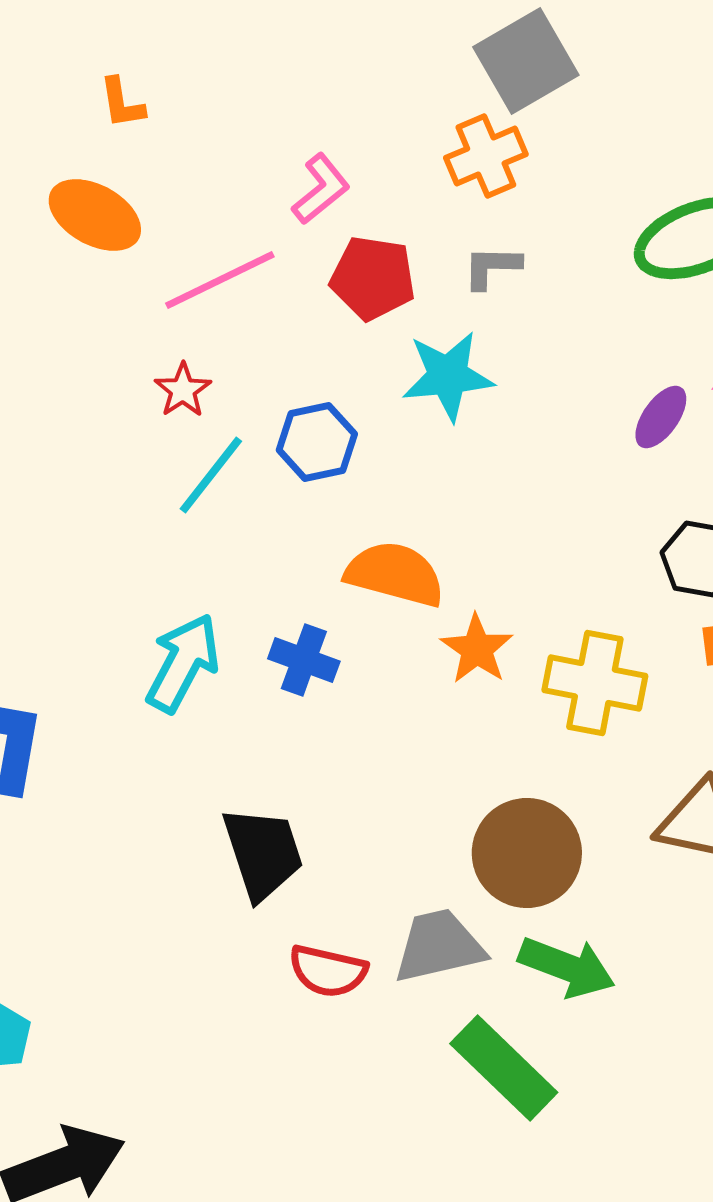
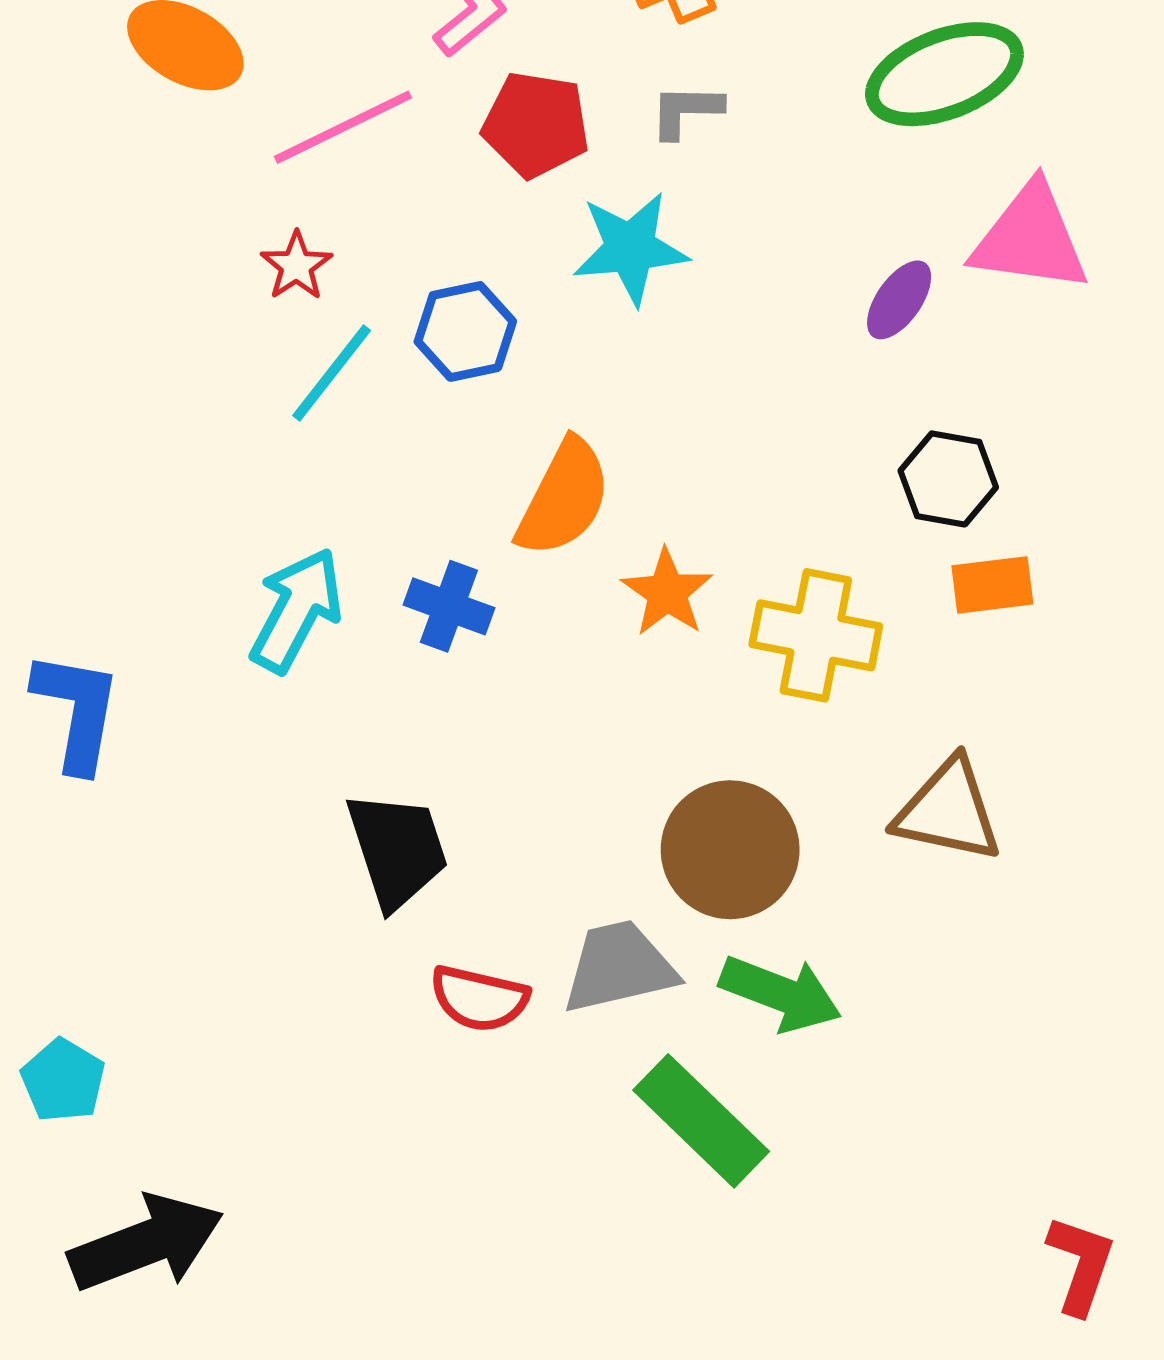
orange semicircle: (395, 574) -> (564, 498), turned 102

